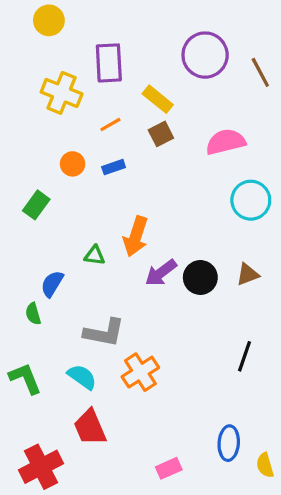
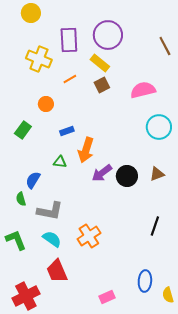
purple circle: (205, 55) -> (108, 35), moved
blue rectangle: (114, 167) -> (67, 131), moved
gray L-shape: (104, 333) -> (50, 211), moved

